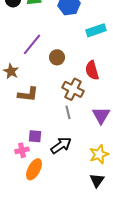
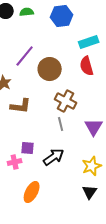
brown circle: (57, 57) -> (50, 69), size x1.5
red semicircle: (92, 70) -> (87, 66), moved
orange ellipse: (34, 169) -> (32, 192), moved

